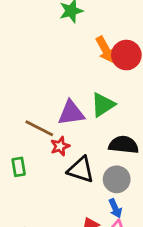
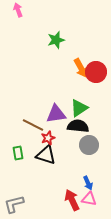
black semicircle: (124, 145) -> (78, 126), moved
black triangle: (81, 170) -> (46, 155), moved
gray circle: (117, 179) -> (89, 145), moved

